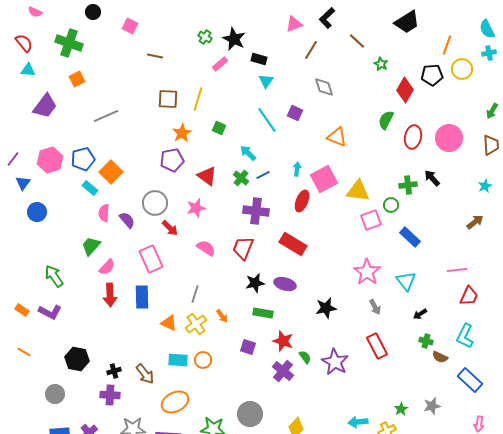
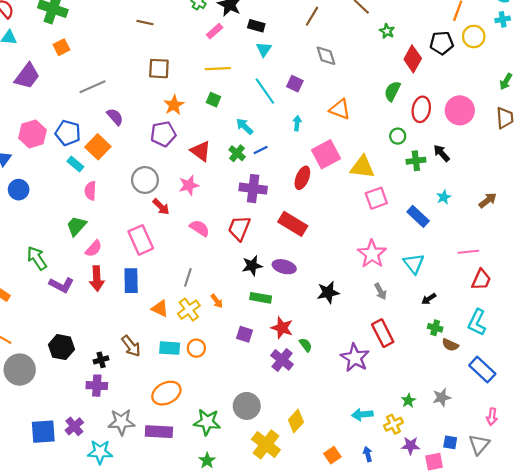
yellow line: (198, 99) -> (218, 69), moved, turned 70
blue pentagon: (83, 159) -> (68, 133), turned 30
cyan arrow: (297, 169) -> (297, 123), moved
cyan star: (485, 186) -> (444, 197), moved
green circle: (391, 205) -> (398, 136), moved
purple semicircle: (127, 220) -> (115, 117), moved
purple L-shape: (50, 312) -> (61, 285), moved
purple star: (335, 362) -> (355, 358), moved
brown arrow: (145, 374) -> (131, 346), moved
gray circle: (55, 394) -> (20, 370), moved, size x1.5

